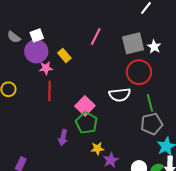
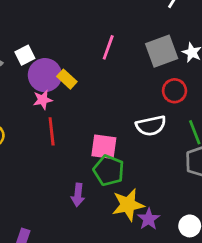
purple circle: (36, 51) -> (45, 75), moved
red circle: (139, 72) -> (175, 91), size x0.7
pink square: (85, 106) -> (104, 147), turned -30
yellow star: (97, 148) -> (128, 205), size x1.6

